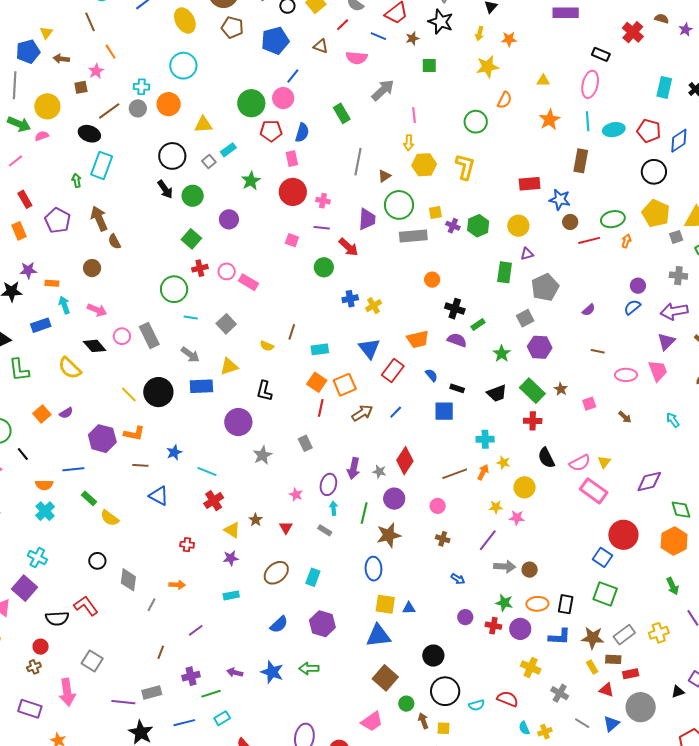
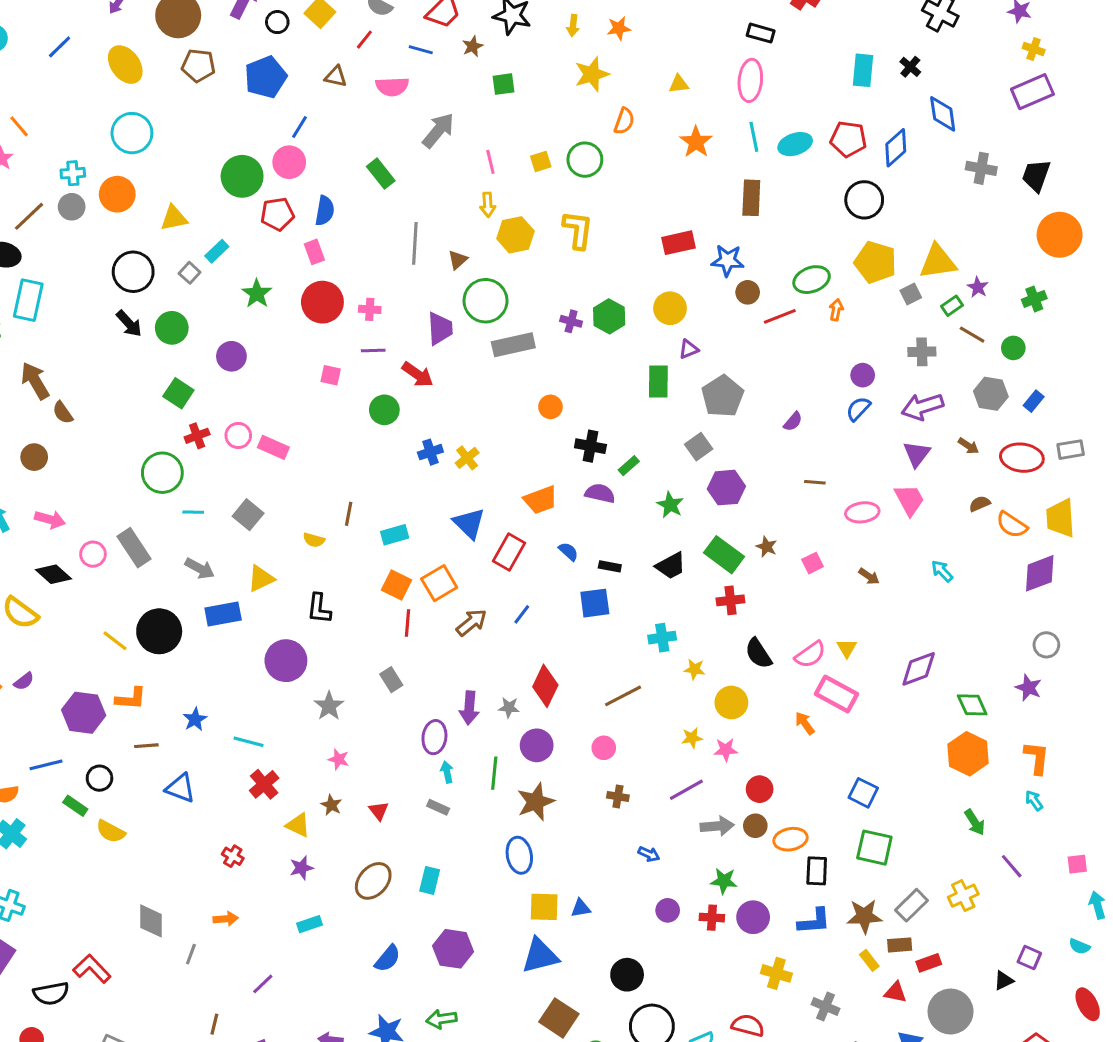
yellow square: (435, 212) -> (541, 162), moved
orange arrow: (483, 472) -> (805, 723), moved, turned -56
pink star: (296, 495) -> (339, 759), moved
red circle: (623, 535) -> (760, 789), moved, size x0.6
purple line: (488, 540) -> (686, 790), turned 30
red cross: (187, 545) -> (233, 856), turned 32
black circle: (97, 561) -> (99, 778), moved
orange ellipse: (537, 604) -> (790, 839), moved

